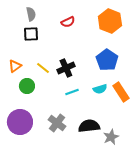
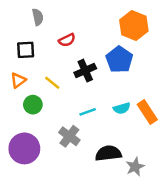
red semicircle: (68, 22) -> (67, 40), moved
black square: (31, 34) -> (26, 50), moved
blue pentagon: (107, 60) -> (119, 60), moved
black cross: (66, 68) -> (85, 71), moved
gray cross: (57, 123) -> (69, 136), moved

